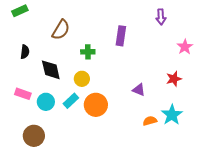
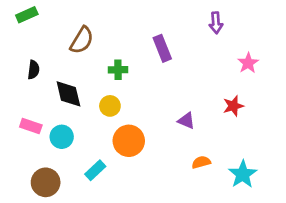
purple rectangle: (121, 36) -> (162, 48), turned -30
cyan rectangle: (71, 101) -> (95, 170), moved
cyan star: (172, 115) -> (243, 174), moved

